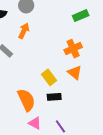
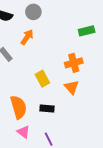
yellow rectangle: (49, 77) -> (42, 79), moved

